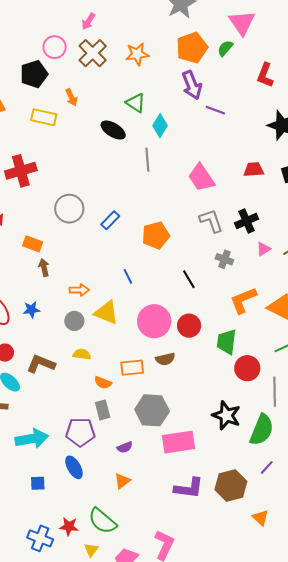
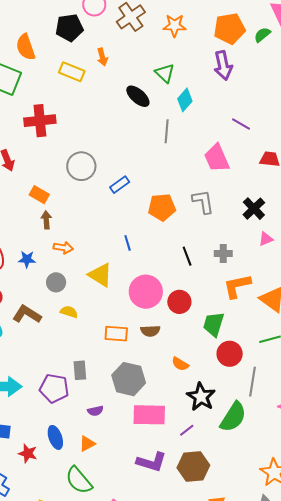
purple line: (215, 110) -> (241, 124), moved
gray L-shape: (211, 221) -> (203, 202), moved
black cross: (247, 221) -> (254, 209), turned -30
gray cross: (224, 259) -> (223, 253), moved, turned -30
orange arrow: (79, 290) -> (63, 248), moved
gray circle: (74, 321) -> (56, 282), moved
orange semicircle: (103, 383) -> (180, 364), moved
blue ellipse: (74, 467) -> (55, 437), moved
purple line: (267, 467) -> (187, 430), moved
green semicircle: (102, 521) -> (79, 480), moved
red star: (69, 527) -> (28, 453), moved

